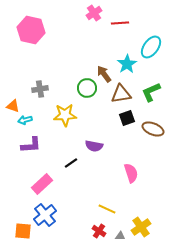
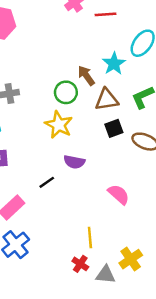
yellow star: (65, 115) -> (59, 125), moved, turned 30
pink semicircle: (131, 173) -> (119, 194), turned -30
yellow line: (107, 209) -> (90, 237), turned 60

